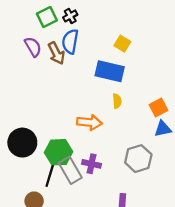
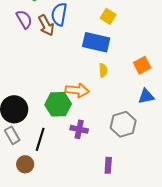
orange square: (159, 107) -> (142, 65), moved
green hexagon: (59, 152) -> (58, 104), moved
gray rectangle: (70, 170) -> (12, 135), moved, size x0.7

